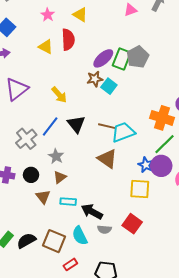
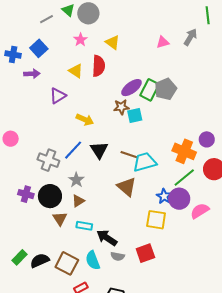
cyan square: (109, 86) -> (135, 115), turned 35
purple triangle: (17, 89) -> (58, 96), moved, size x0.7
yellow arrow: (59, 95) -> (85, 120), turned -30
gray cross: (26, 139) -> (48, 160), turned -35
black circle: (31, 175) -> (50, 196), size x1.5
red square: (132, 224) -> (145, 253), turned 30

